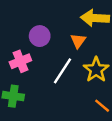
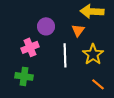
white line: (62, 71) -> (65, 55), turned -35

